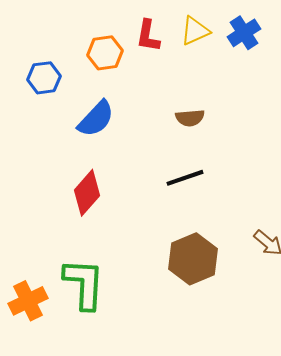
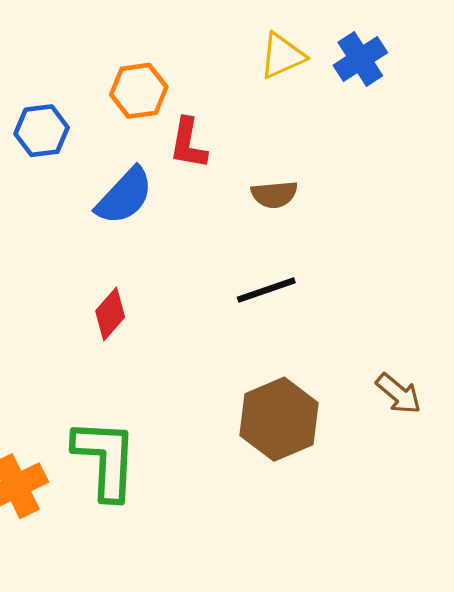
red L-shape: (148, 36) -> (188, 143), moved
red diamond: (87, 193) -> (110, 314), size x0.7

